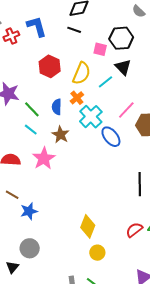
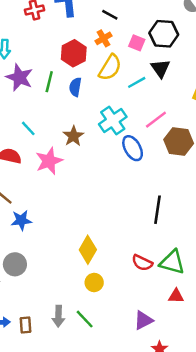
orange cross: (77, 98) -> (104, 38), moved
blue semicircle: (57, 107) -> (75, 87), moved
green line: (32, 109) -> (49, 82), moved, turned 48
cyan line: (31, 130) -> (28, 128), moved
red semicircle: (134, 230) -> (142, 263), turned -126

